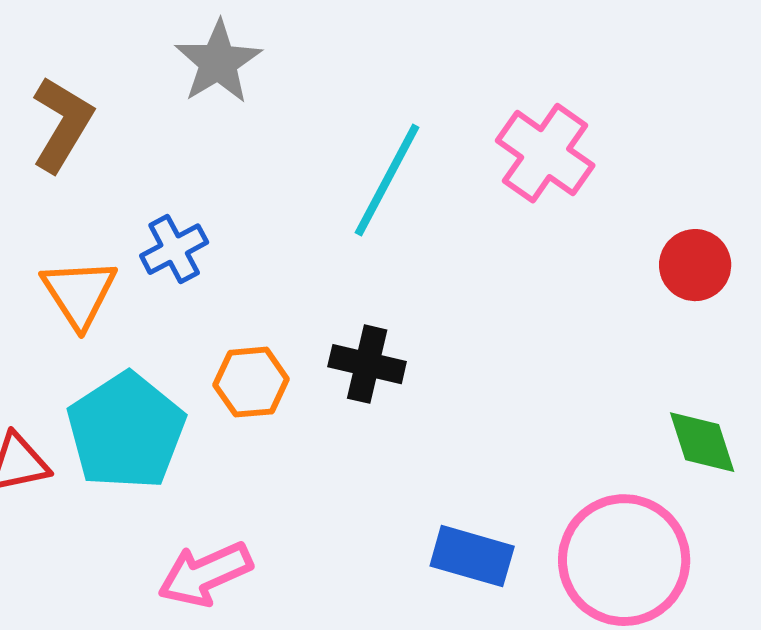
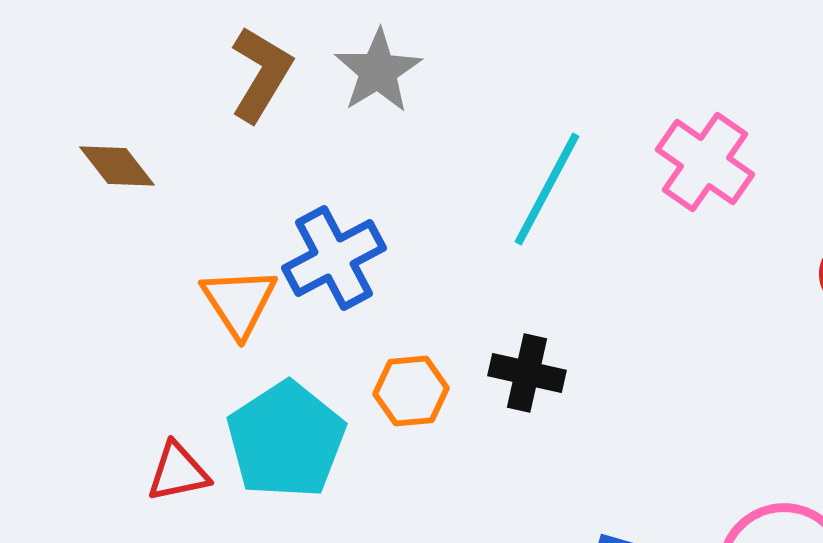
brown L-shape: (62, 124) -> (261, 74), moved
blue cross: (174, 249) -> (334, 258), size x1.5

